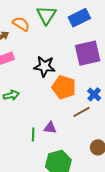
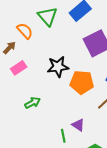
orange semicircle: (21, 24) -> (25, 31), turned 30
purple triangle: (50, 128) -> (78, 125), turned 40

